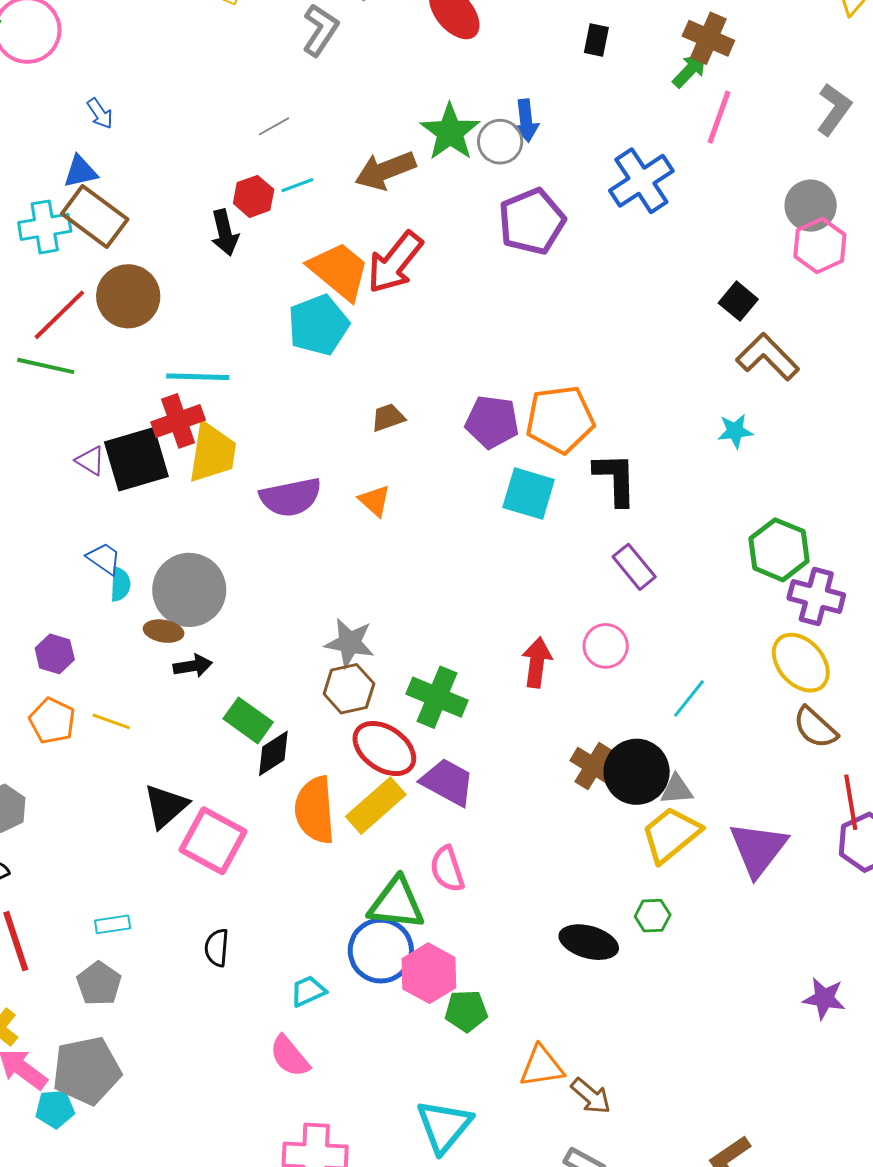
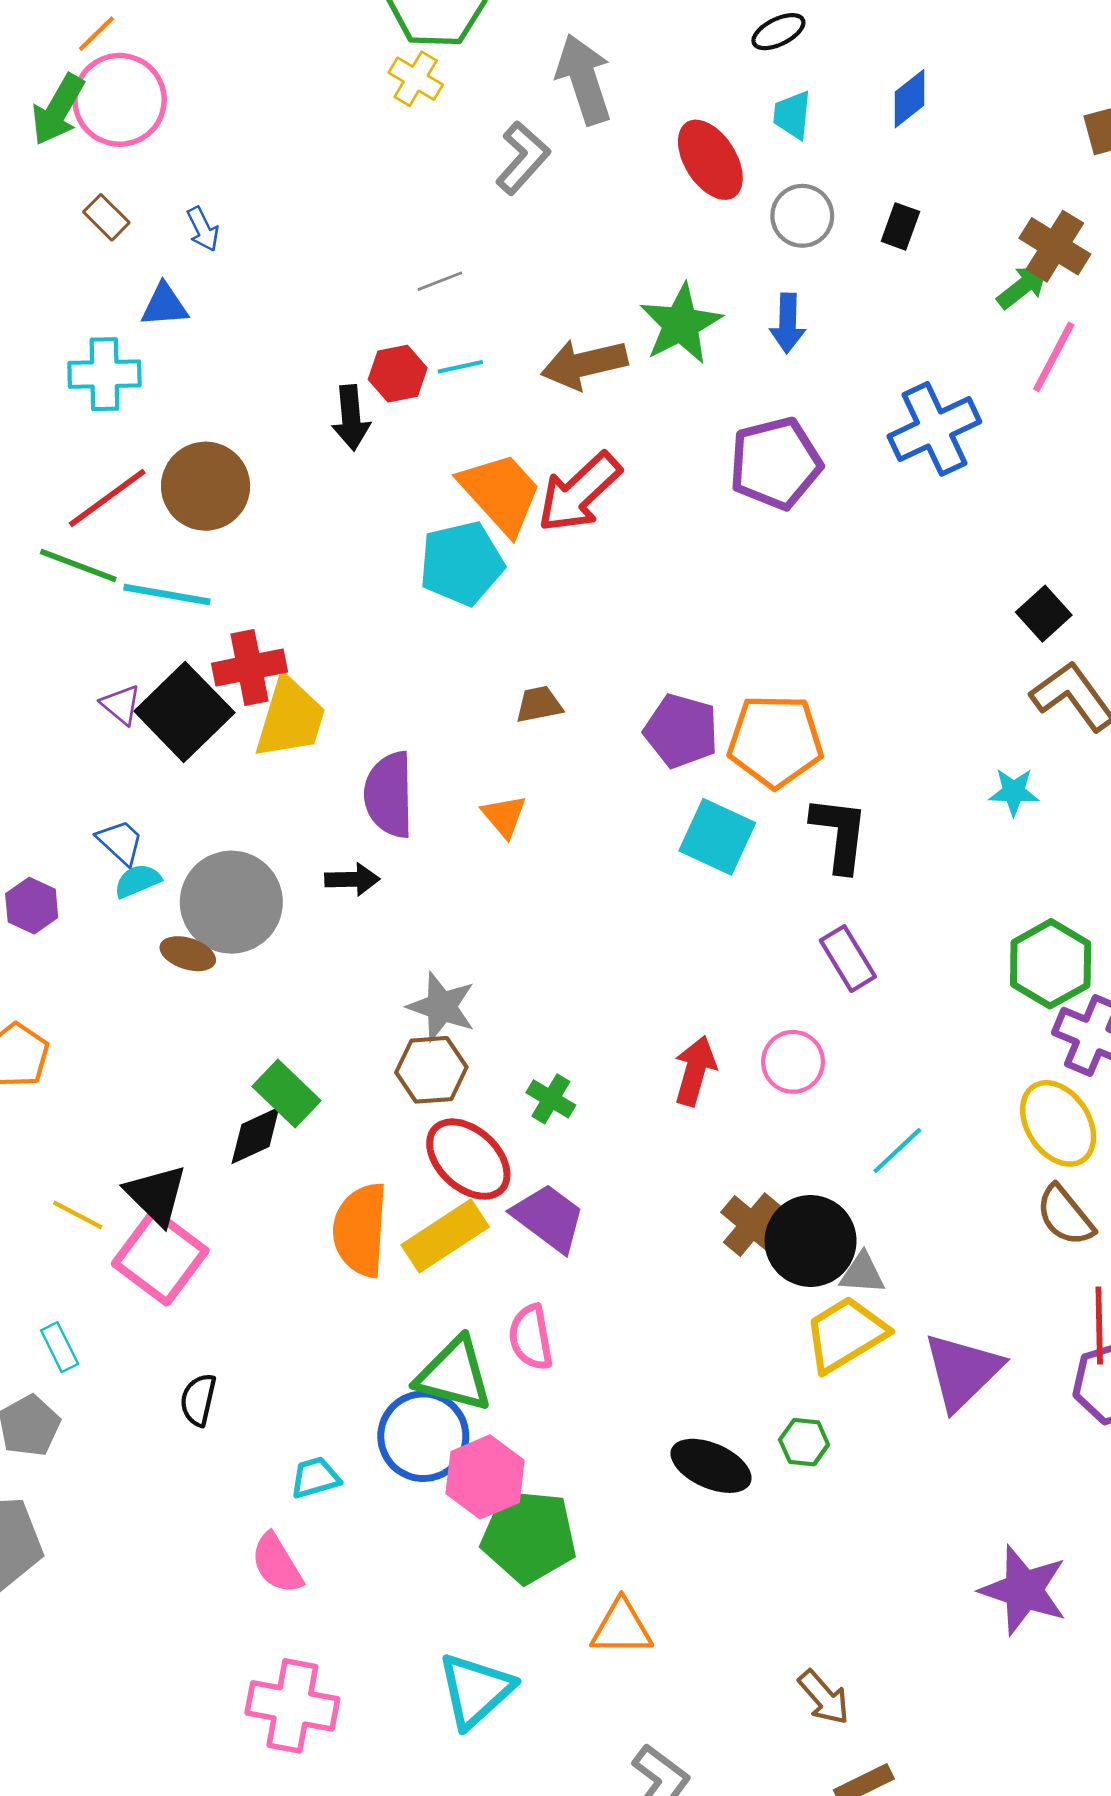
gray circle: (500, 142) -> (802, 216), moved
brown rectangle: (95, 217) -> (106, 217), moved, size x0.5
cyan line: (198, 377) -> (167, 595), moved
black square: (136, 459) -> (184, 712), turned -36
purple semicircle: (291, 497) -> (389, 795), turned 92
cyan semicircle: (120, 584) -> (137, 881), turned -124
purple hexagon: (55, 654) -> (32, 906), moved
black arrow: (193, 666) -> (352, 879), moved
green cross: (437, 697) -> (551, 1099), size x0.6
yellow line: (111, 721) -> (78, 1215), moved
black diamond: (273, 753) -> (255, 1135), moved
black triangle: (166, 806) -> (156, 1195), turned -42
pink square: (213, 841) -> (160, 1257), moved
cyan rectangle: (113, 924) -> (60, 1347), turned 64
purple star: (824, 998) -> (1024, 1590), size x1.5
green pentagon: (466, 1011) -> (529, 1536), size x1.6
brown arrow: (591, 1096) -> (824, 1697), moved

